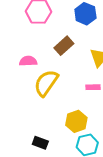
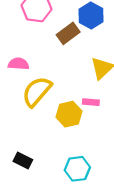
brown rectangle: (64, 46) -> (68, 33), moved
yellow hexagon: (76, 121) -> (69, 114), moved

